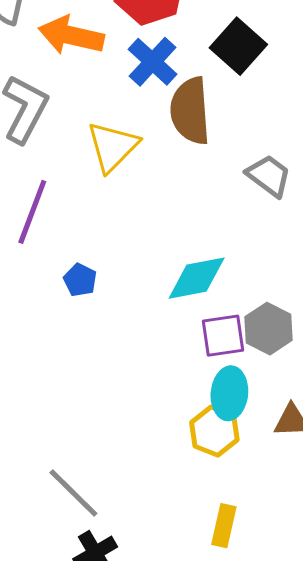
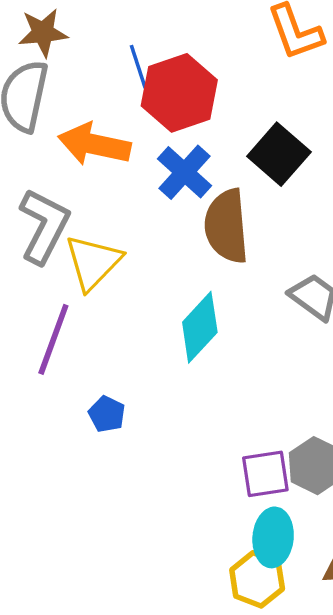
yellow triangle: (113, 147) -> (93, 262), moved
cyan diamond: (197, 278) -> (200, 327), moved, turned -36

